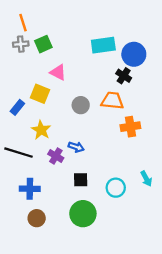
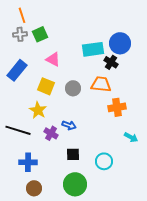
cyan rectangle: (103, 45) -> (93, 49), moved
yellow square: (40, 94) -> (46, 86), moved
blue rectangle: (17, 107) -> (17, 70), moved, size x1.5
cyan arrow: (146, 179) -> (131, 137), moved, turned -32

